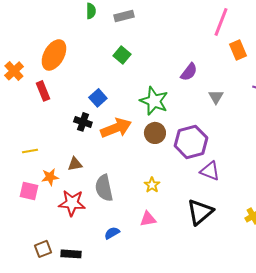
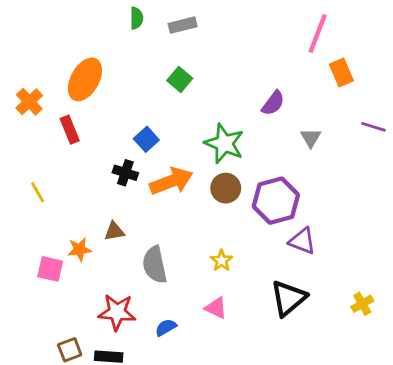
yellow line: (30, 151) -> (38, 192), moved, turned 70
red star: (72, 203) -> (117, 312), moved
pink triangle: (148, 219) -> (216, 308), turned 36

